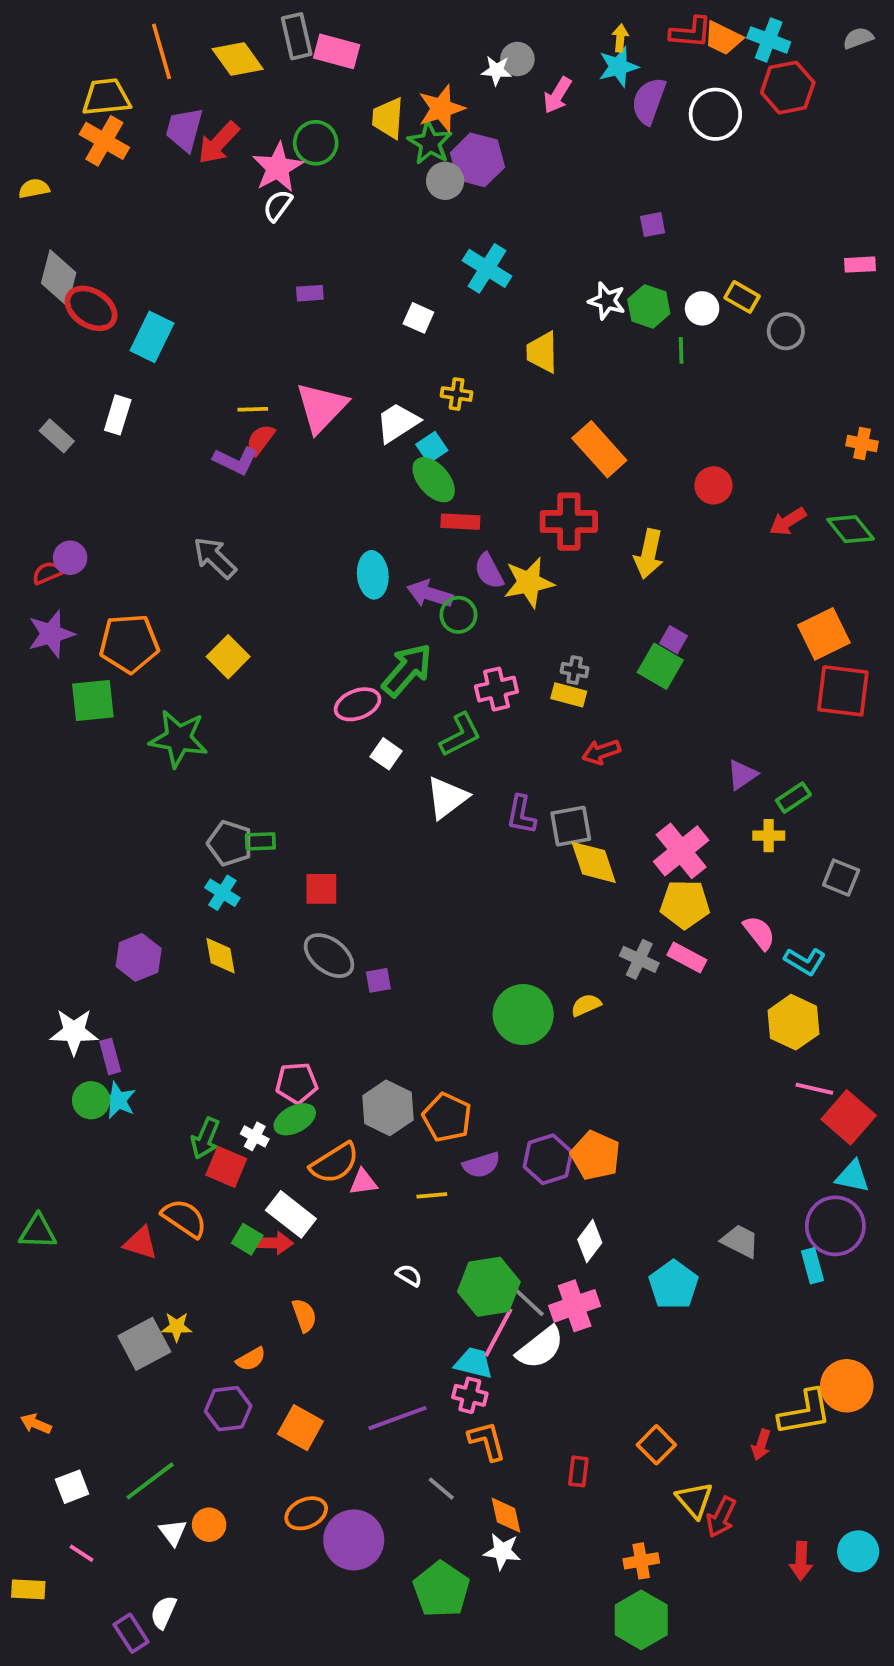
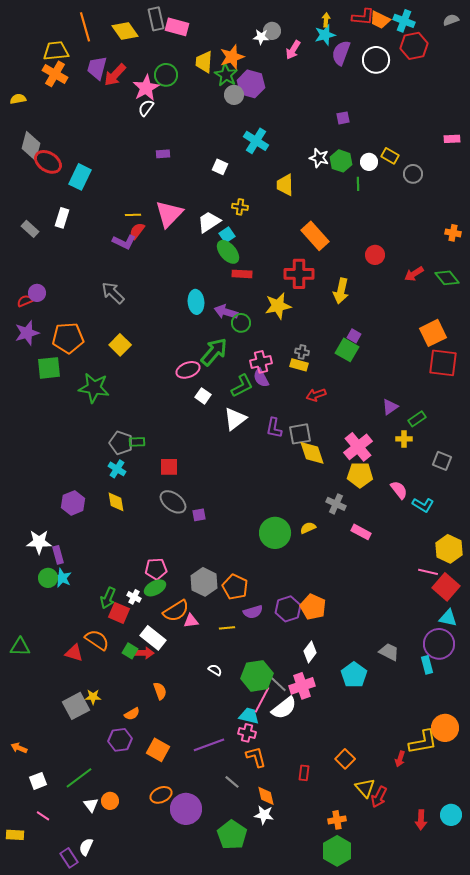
purple semicircle: (489, 571) -> (261, 378), moved
pink rectangle: (687, 957) -> (361, 532), moved
yellow hexagon: (793, 1022) -> (449, 549), moved

